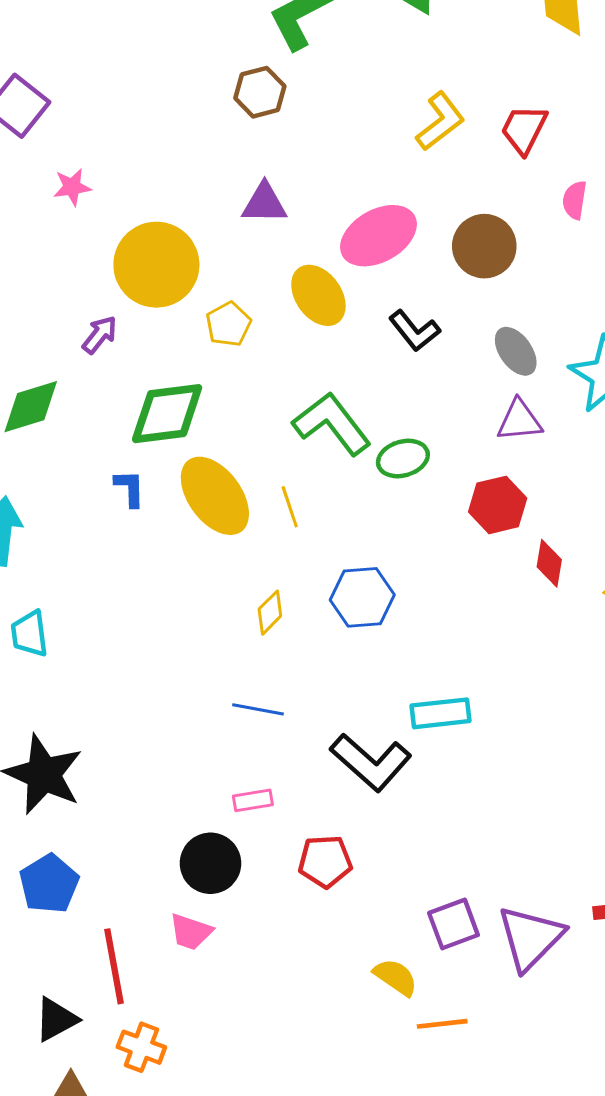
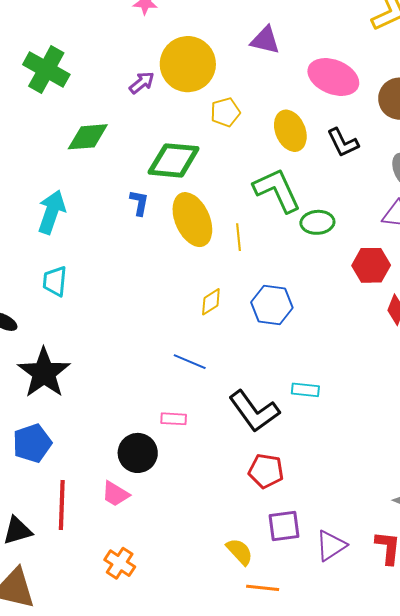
pink ellipse: (378, 236) -> (333, 77), turned 39
yellow ellipse: (318, 295) -> (290, 131), moved
purple arrow: (100, 335) -> (142, 83), moved
cyan rectangle: (440, 713) -> (305, 390), size x0.7
red pentagon: (325, 861) -> (266, 471), moved
purple triangle: (530, 938) -> (331, 546), size x0.7
orange cross: (141, 1047) -> (120, 563), moved

